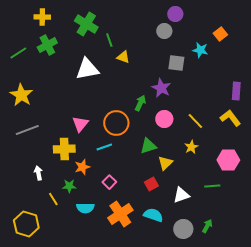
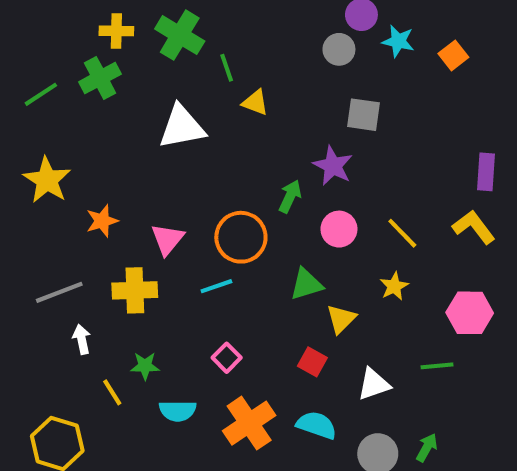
yellow cross: (42, 17) -> (116, 31), moved
cyan star: (200, 50) -> (398, 41), moved
gray line: (27, 130) -> (59, 292), moved
orange star: (82, 167) -> (102, 221), moved
red square: (151, 184) -> (312, 362), turned -32

